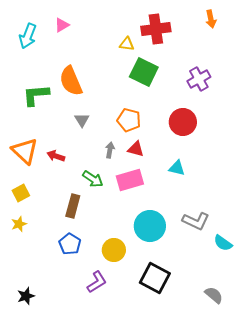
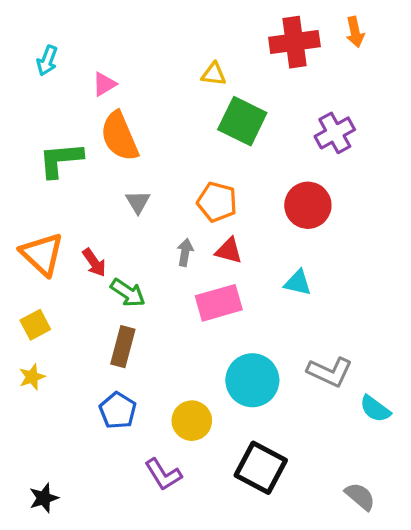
pink triangle: (62, 25) -> (104, 84), moved
red cross: (156, 29) -> (294, 42), moved
cyan arrow: (28, 36) -> (47, 61), size x0.7
red arrow: (56, 156) -> (94, 262), turned -144
green arrow: (93, 179) -> (128, 293), moved
purple L-shape: (97, 282) -> (163, 474), turned 90

